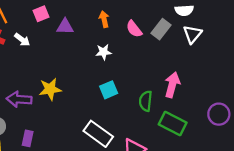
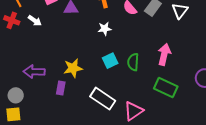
yellow star: (50, 89) -> (73, 68), moved
green semicircle: (146, 101) -> (133, 62), moved
purple rectangle: (28, 138) -> (61, 88), moved

